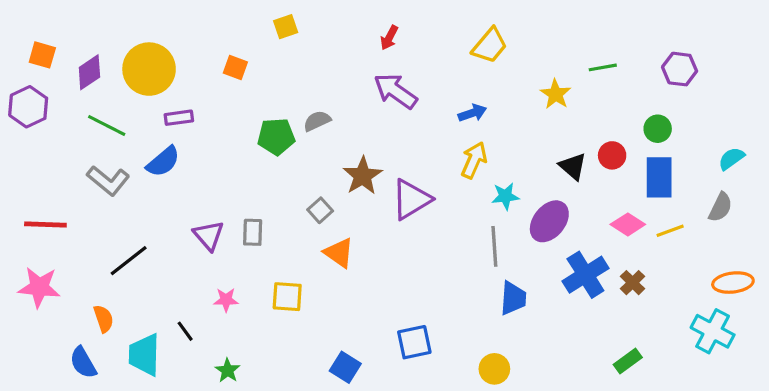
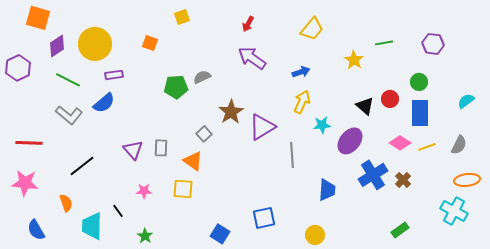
orange square: (42, 55) -> (38, 18), moved, size x1.4
gray semicircle: (720, 207) -> (459, 145), moved
gray line: (494, 246) -> (292, 155), moved
orange triangle: (339, 253) -> (193, 161), moved
blue semicircle: (83, 363) -> (36, 230), moved

